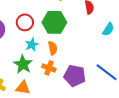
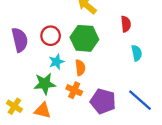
cyan semicircle: (108, 29) -> (137, 53), moved, turned -48
green star: (23, 64) -> (45, 84), turned 30

